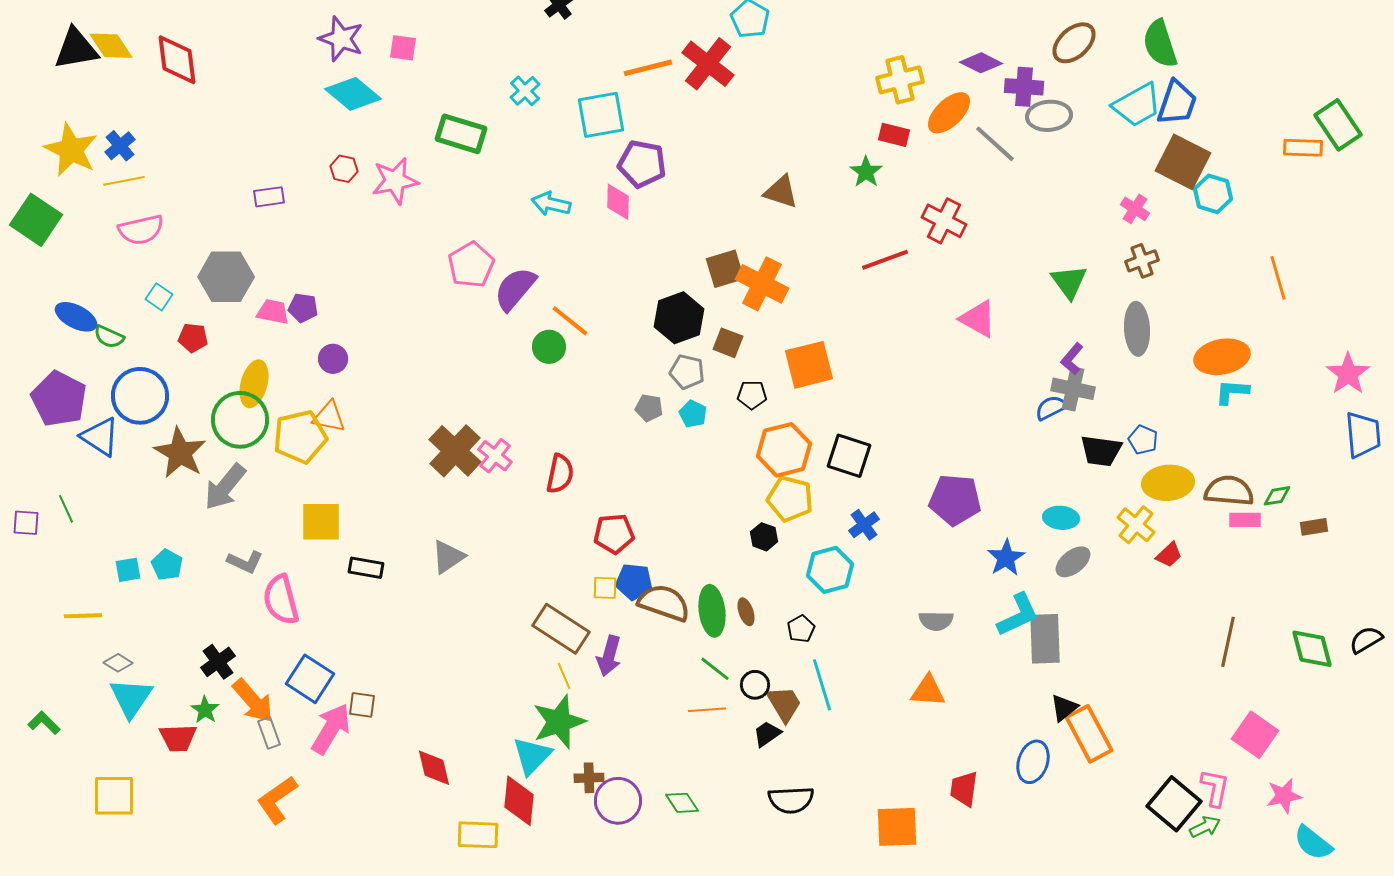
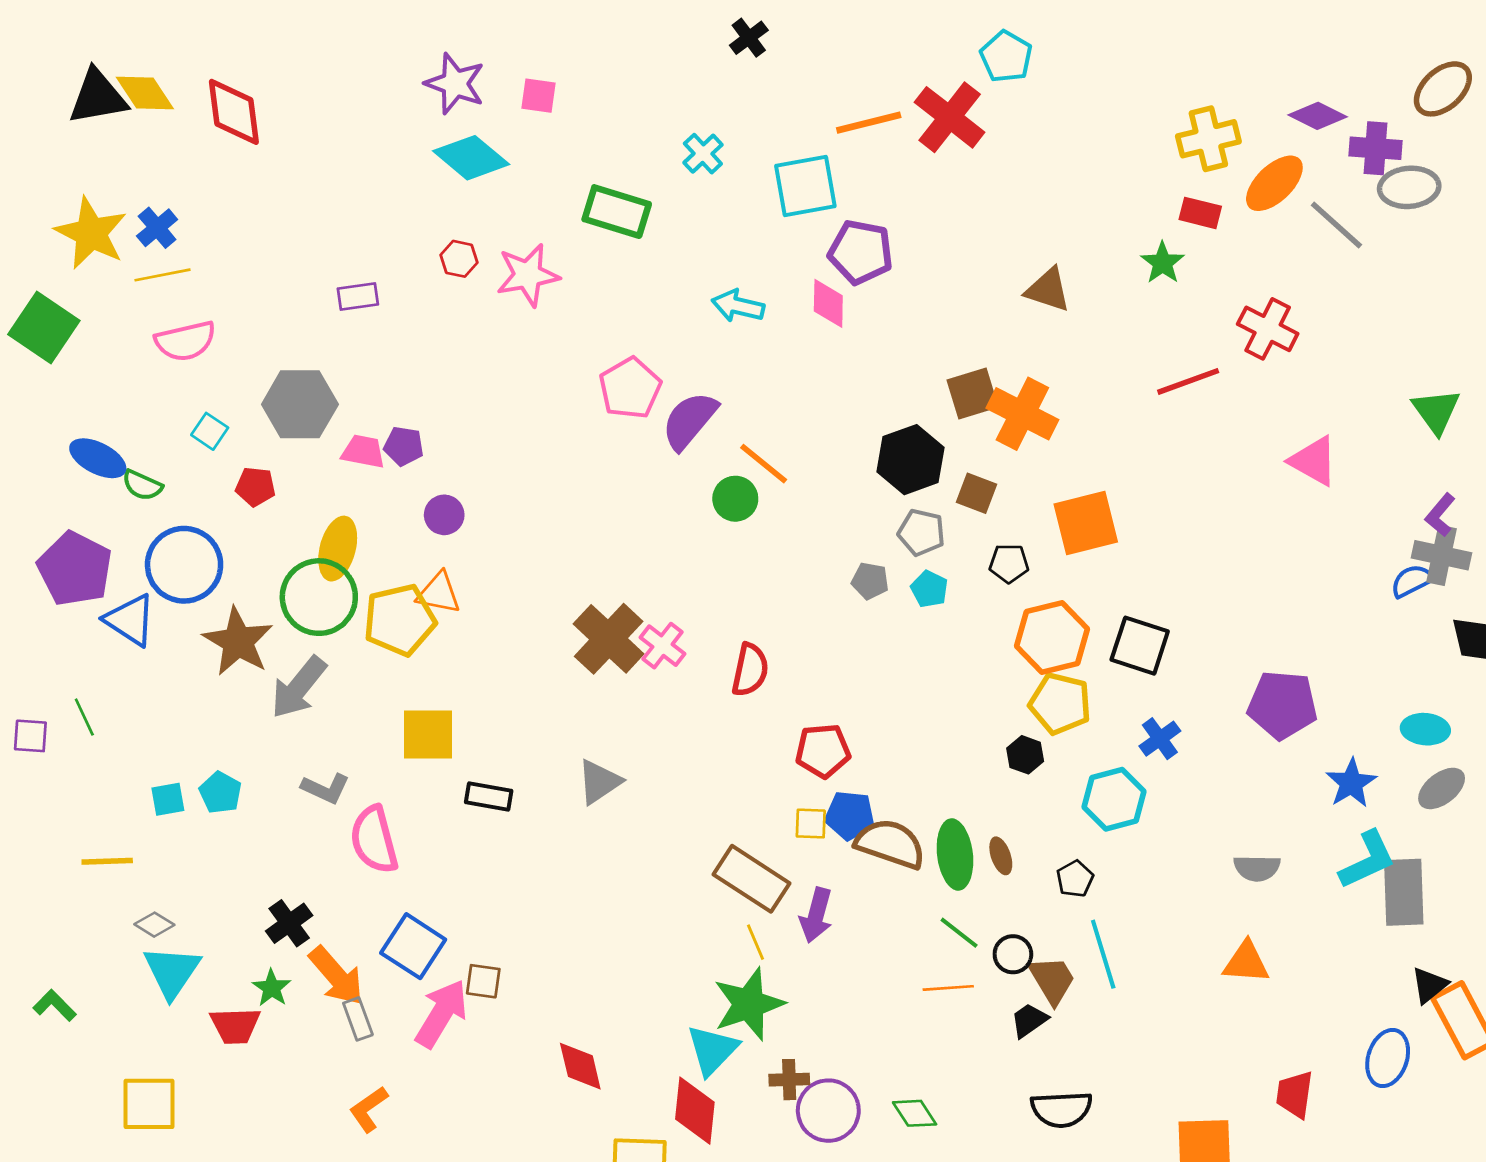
orange L-shape: (277, 800) -> (369, 1109), size x0.7

